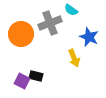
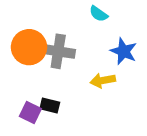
gray cross: (50, 23) -> (58, 51), moved, turned 30
yellow arrow: (74, 58) -> (103, 81), turned 102

